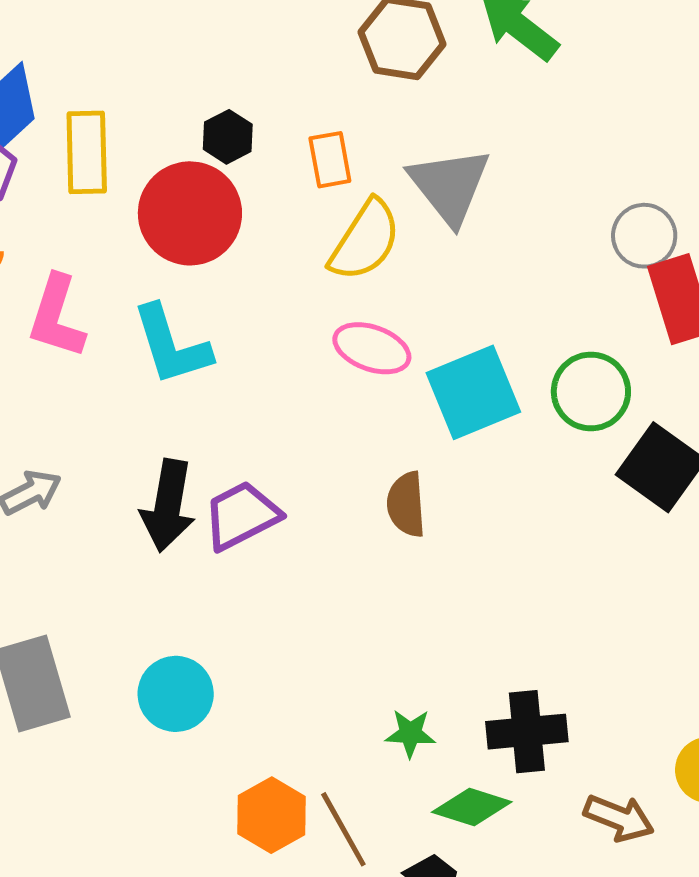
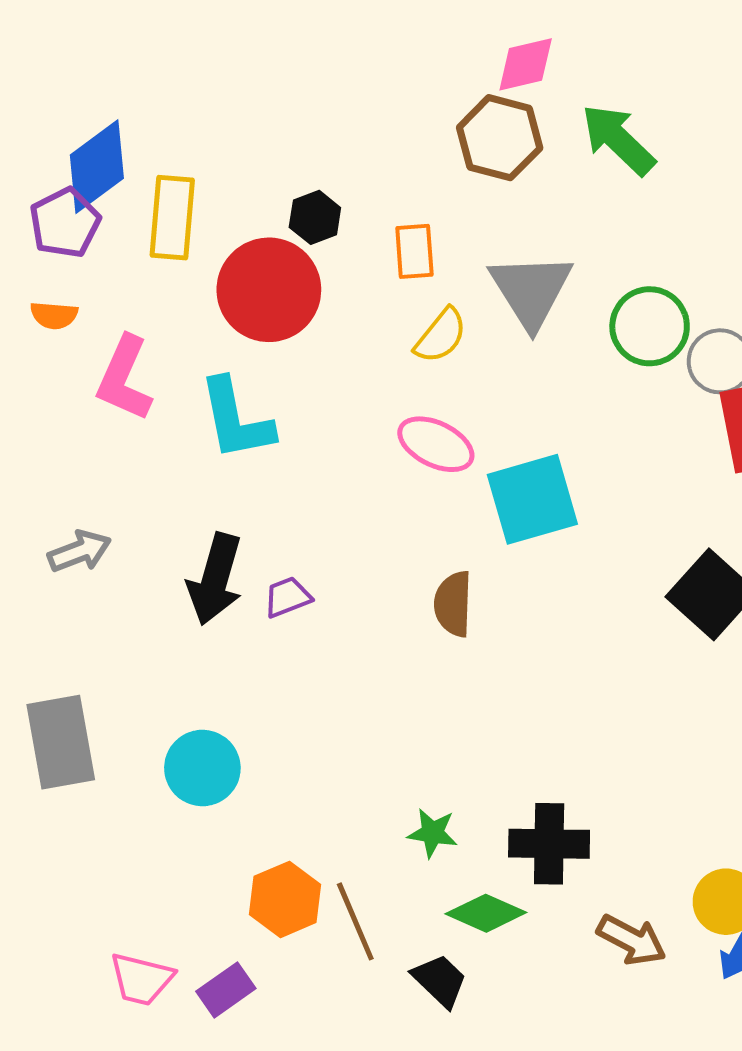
yellow semicircle: (365, 240) -> (441, 336), size x0.7
green circle: (591, 391) -> (650, 326), moved
purple trapezoid: (241, 516) -> (287, 597), size x0.6

